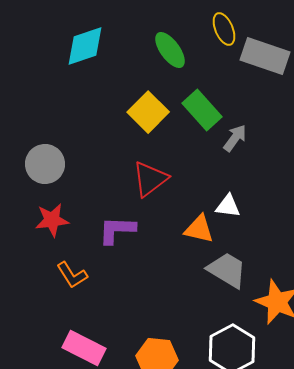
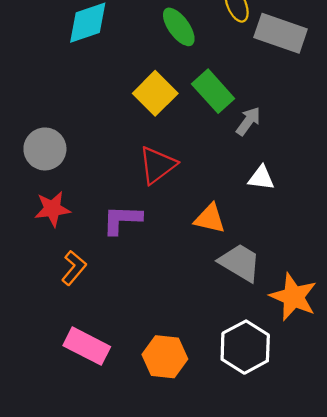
white triangle: (228, 206) -> (261, 178), moved
orange L-shape: (72, 275) -> (74, 268), turned -108

